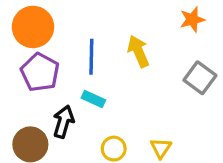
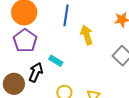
blue line: (91, 57) -> (66, 15), moved

